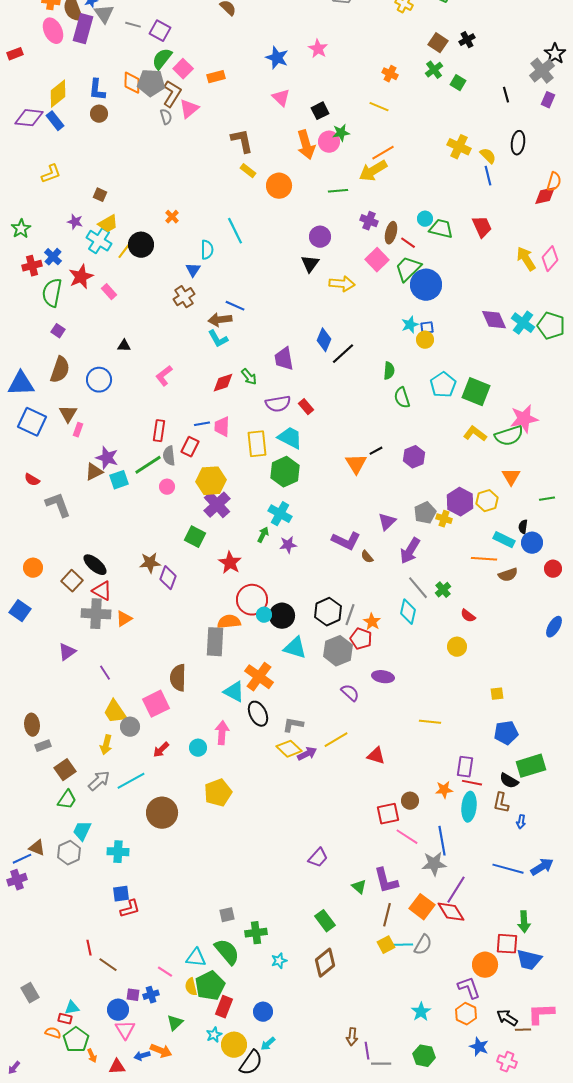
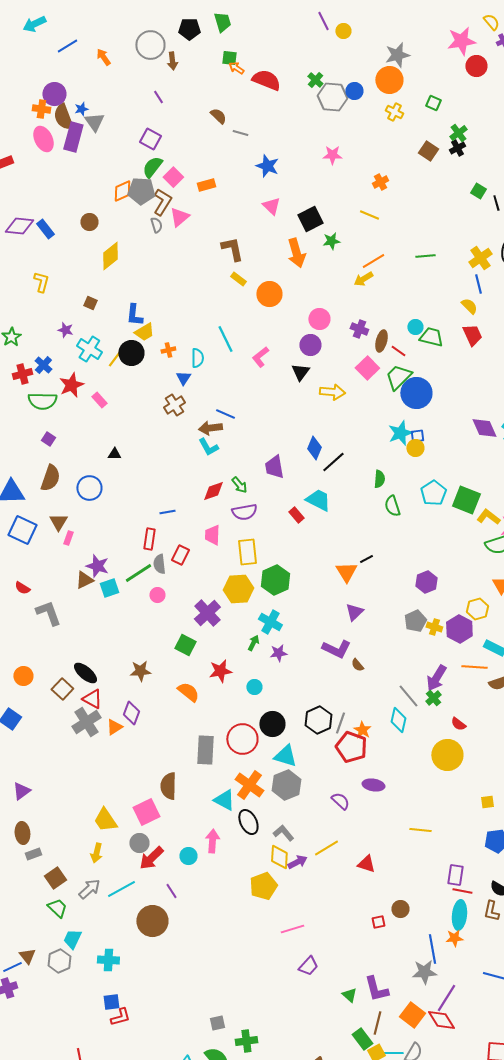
gray line: (133, 25) -> (240, 133), moved
pink star: (318, 49) -> (332, 155), moved, turned -30
green cross: (434, 70) -> (458, 133), moved
orange cross: (390, 74) -> (380, 182), turned 35
orange diamond: (132, 83) -> (122, 191), turned 65
green square: (458, 83) -> (478, 191), moved
blue L-shape: (97, 90) -> (134, 315), moved
yellow diamond: (58, 94) -> (110, 256), moved
black square: (320, 111) -> (310, 219), size x1.4
pink circle: (329, 142) -> (319, 319), moved
yellow cross: (459, 147) -> (480, 258), moved, turned 30
yellow semicircle: (488, 156) -> (469, 306), moved
yellow arrow: (373, 171) -> (363, 279), size x0.7
yellow L-shape: (51, 174) -> (41, 282), turned -55
green line: (338, 191) -> (425, 256), moved
orange cross: (172, 217) -> (168, 350), moved, turned 32
yellow trapezoid: (108, 224) -> (144, 332), moved
green semicircle: (52, 293) -> (42, 401), turned -100
cyan star: (410, 325) -> (400, 433), size x1.4
pink L-shape: (164, 376) -> (260, 357), moved
purple semicircle: (278, 404) -> (244, 512), moved
blue line: (202, 424) -> (167, 512), moved
yellow L-shape: (475, 434) -> (488, 517), moved
cyan trapezoid: (290, 438) -> (318, 500), moved
purple hexagon: (414, 457) -> (426, 582), moved
yellow hexagon: (211, 481) -> (238, 589), moved
purple hexagon: (460, 502) -> (459, 629), moved
purple triangle: (387, 522) -> (354, 612), moved
purple arrow: (410, 551) -> (436, 678), moved
red star: (230, 563) -> (220, 671), turned 30
purple diamond: (168, 578) -> (131, 713), moved
red circle: (252, 600) -> (242, 739), moved
gray cross: (96, 614) -> (86, 722), turned -36
cyan circle: (264, 615) -> (254, 687), moved
orange semicircle: (229, 622) -> (188, 692), moved, turned 45
red pentagon: (361, 639) -> (351, 747), size x1.4
yellow circle: (457, 647) -> (447, 755), size x1.6
gray hexagon: (338, 651) -> (286, 785), moved
purple triangle: (67, 652) -> (21, 791), moved
purple line: (105, 673) -> (171, 891), moved
gray L-shape: (293, 725) -> (283, 833), turned 40
gray circle: (130, 727) -> (139, 843), moved
yellow diamond: (289, 749) -> (279, 857), turned 50
red arrow: (161, 750) -> (151, 858), size x1.5
orange star: (444, 790) -> (454, 938), moved
yellow pentagon: (218, 793) -> (263, 886), moved
green trapezoid: (67, 800) -> (57, 908), turned -80
red square: (388, 814) -> (378, 922), size x0.6
pink line: (407, 837) -> (292, 929), moved, turned -50
brown triangle: (37, 848) -> (27, 956), turned 30
green rectangle: (325, 921) -> (362, 1039), moved

